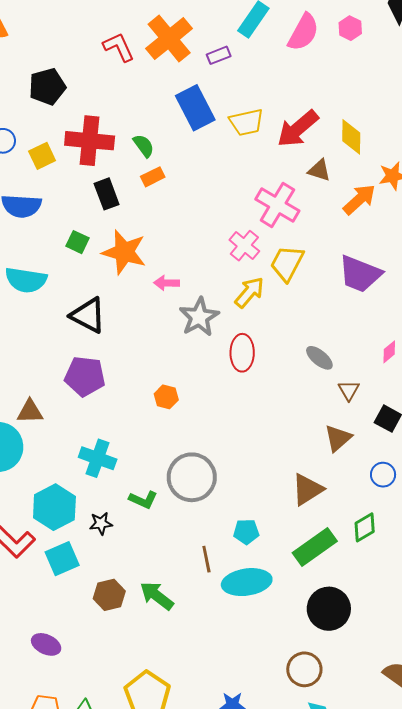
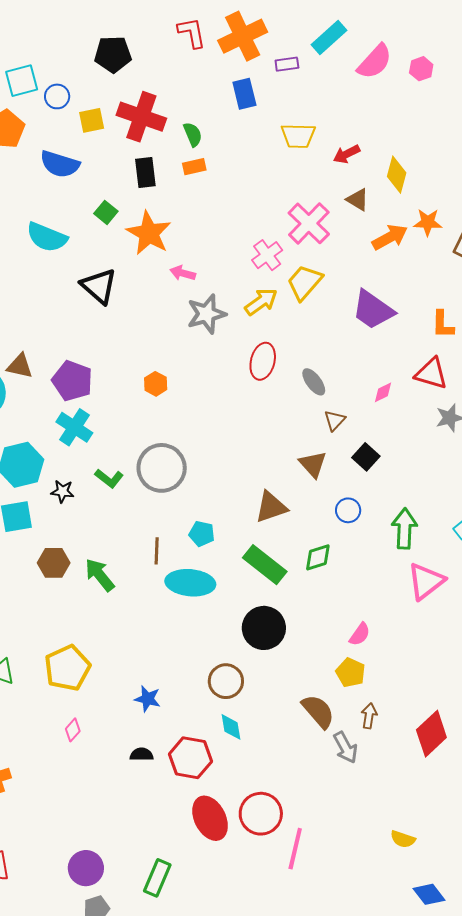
blue rectangle: (195, 108) -> (244, 94), moved, size x0.7
red arrow: (298, 129) -> (347, 154), size x0.6
red ellipse: (242, 353) -> (263, 361), moved
purple pentagon: (85, 376) -> (72, 381), moved
brown triangle: (338, 438) -> (313, 464), turned -44
green rectangle: (315, 547) -> (265, 565), turned 60

